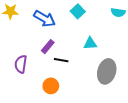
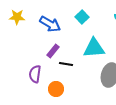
cyan triangle: (90, 43) -> (94, 48), size x1.6
purple semicircle: (21, 64) -> (35, 74), moved

